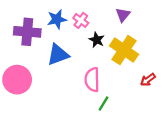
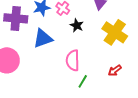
yellow cross: (124, 50) -> (115, 32), moved
red arrow: (148, 80) -> (115, 70), moved

